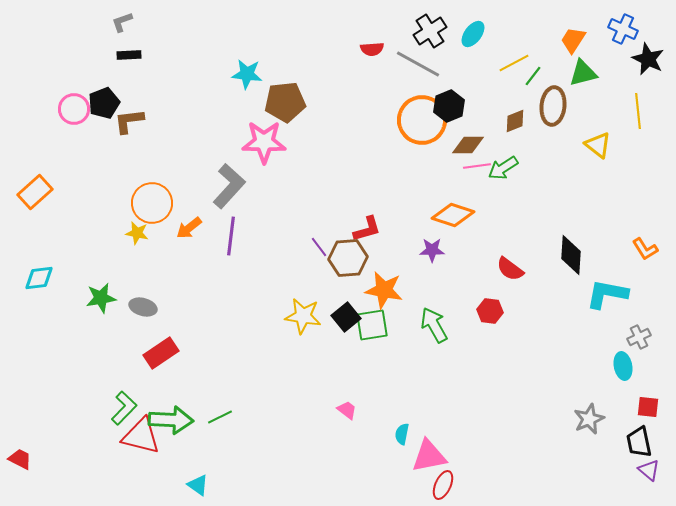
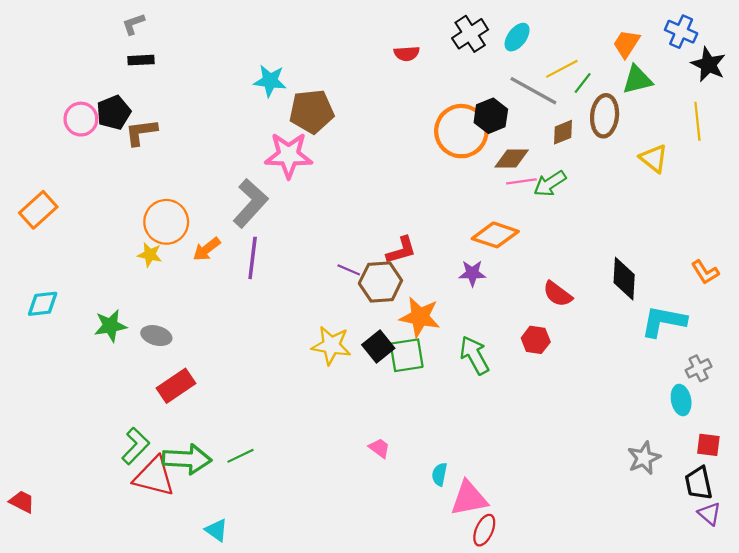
gray line: (418, 64) -> (533, 91), moved
purple line: (319, 247) -> (349, 270), turned -30

